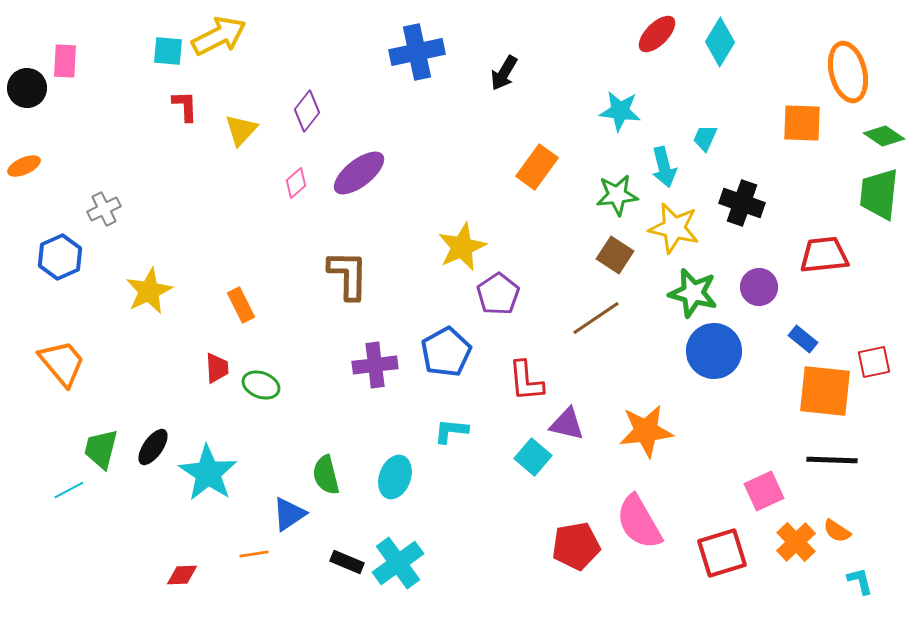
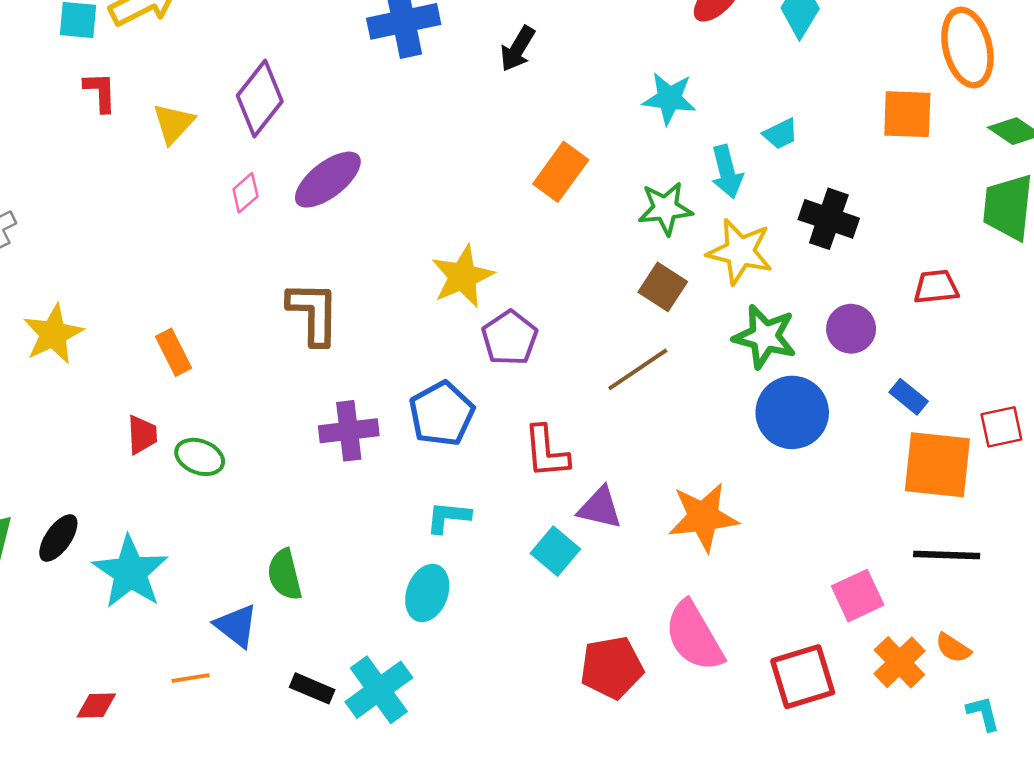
purple diamond: (307, 111) -> (260, 99), size x1.4
cyan trapezoid: (705, 138) -> (780, 134), turned -140
red trapezoid: (824, 255) -> (936, 287), size x0.7
cyan ellipse: (395, 477) -> (427, 593), moved
blue triangle: (289, 514) -> (236, 626), turned -48

